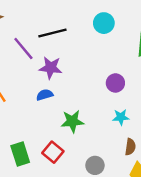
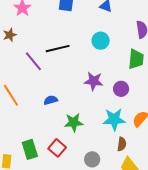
purple star: (51, 68) -> (94, 81), moved
purple circle: (115, 83) -> (121, 89), moved
cyan star: (121, 117) -> (114, 119), size x1.6

